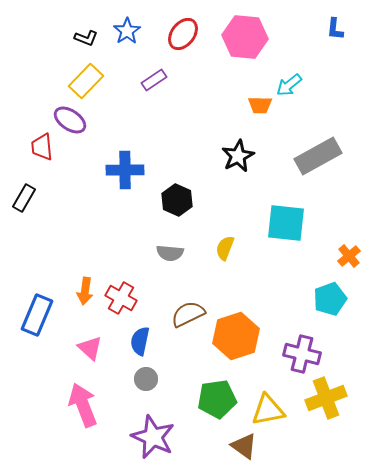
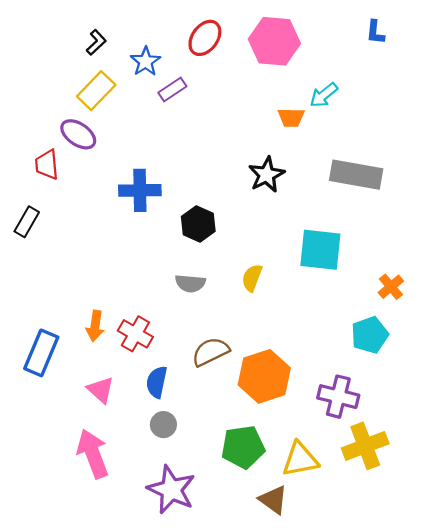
blue star: (127, 31) -> (145, 61), moved
black L-shape: (86, 38) -> (96, 42), turned -65
gray rectangle: (318, 156) -> (356, 175), turned 39

